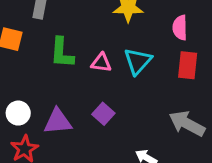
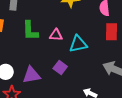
cyan triangle: (138, 61) -> (78, 44), moved, turned 42

